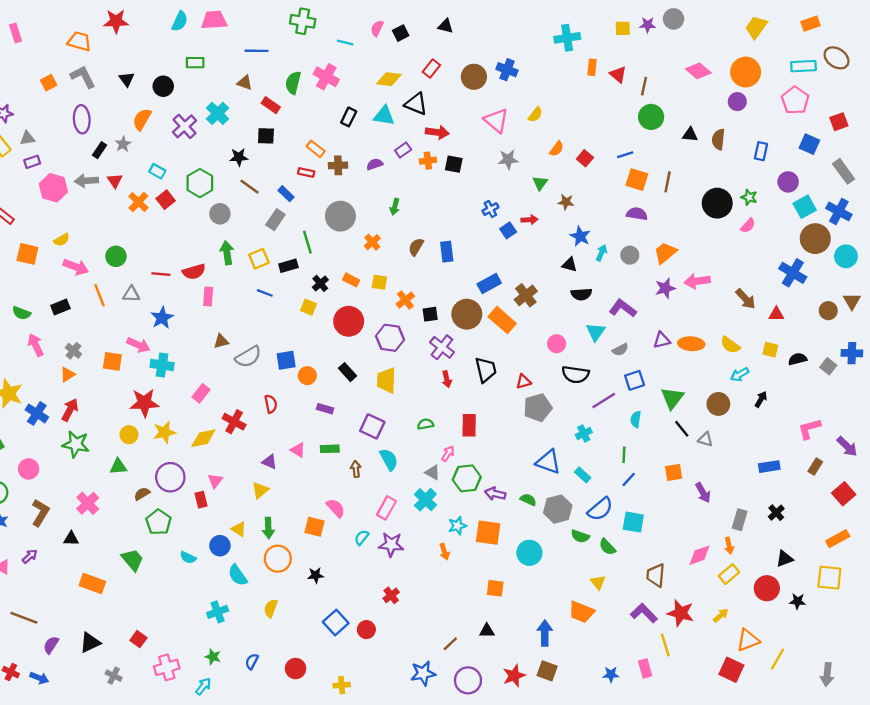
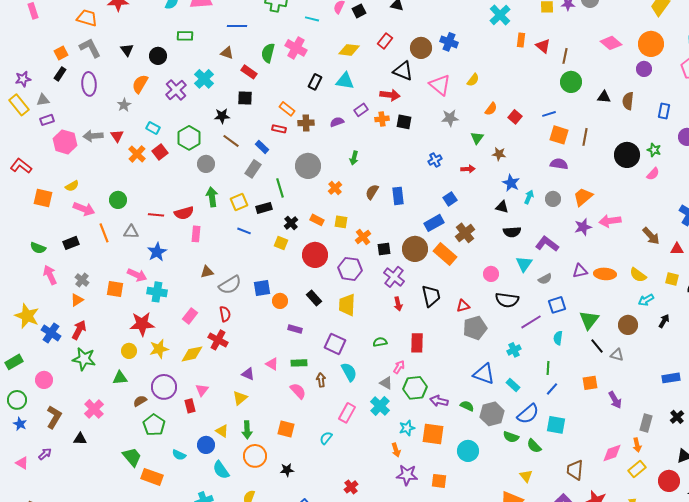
cyan cross: (567, 38) -> (500, 15), turned -35
black triangle: (416, 104) -> (403, 71), moved
black rectangle: (99, 150) -> (60, 74), moved
blue square: (508, 230) -> (450, 199), moved
red semicircle: (271, 404) -> (225, 314), moved
pink semicircle: (336, 508) -> (298, 391), moved
purple star: (391, 545) -> (407, 475), moved
orange rectangle: (92, 584) -> (152, 477), moved

